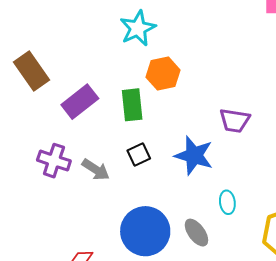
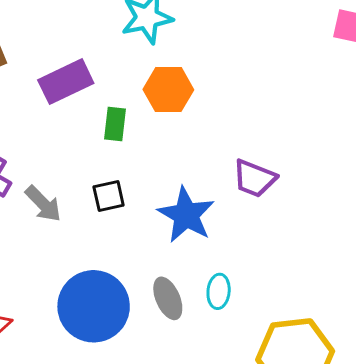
purple rectangle: (80, 102) -> (66, 82), moved
green rectangle: (132, 105) -> (115, 124), size x0.7
gray ellipse: (196, 233) -> (168, 298), moved

